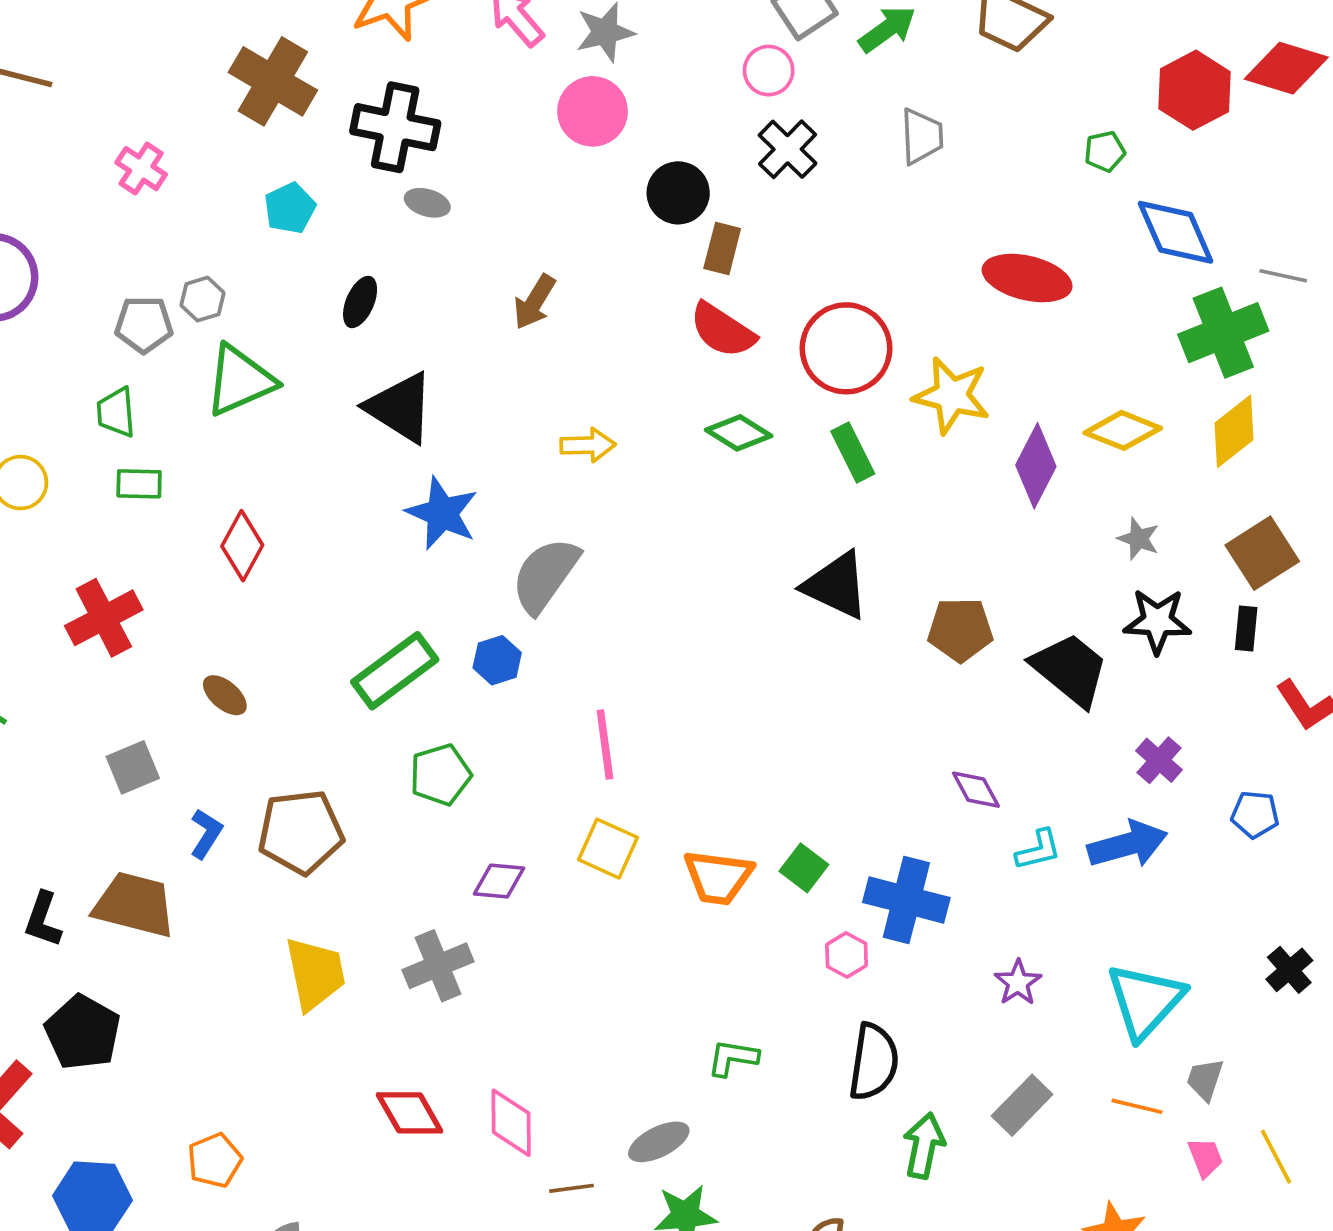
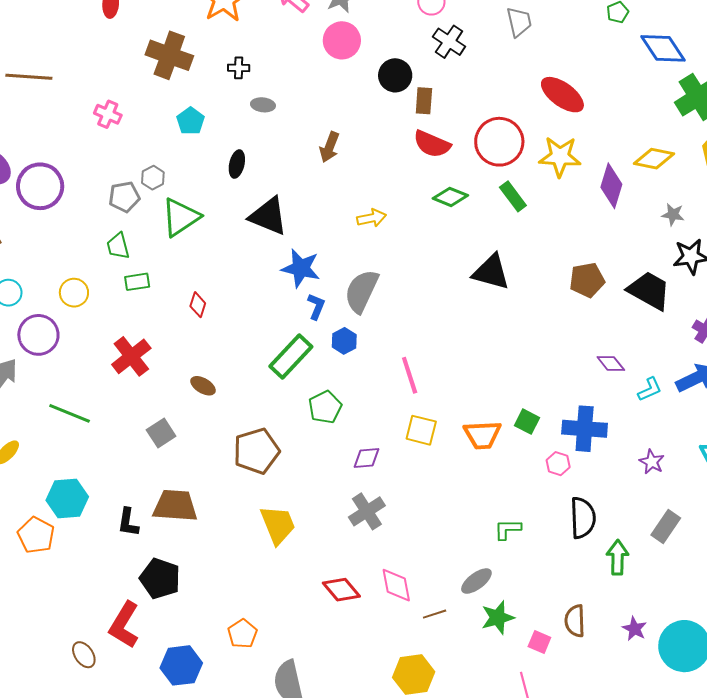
black cross: (395, 127) -> (239, 68), size x0.5
red ellipse: (1027, 278) -> (562, 95), moved, turned 33
red diamond: (242, 546) -> (198, 305), size x0.7
black triangle: (836, 585) -> (491, 272), moved
blue L-shape: (206, 834) -> (316, 306), moved
gray cross: (438, 966) -> (367, 511), moved

